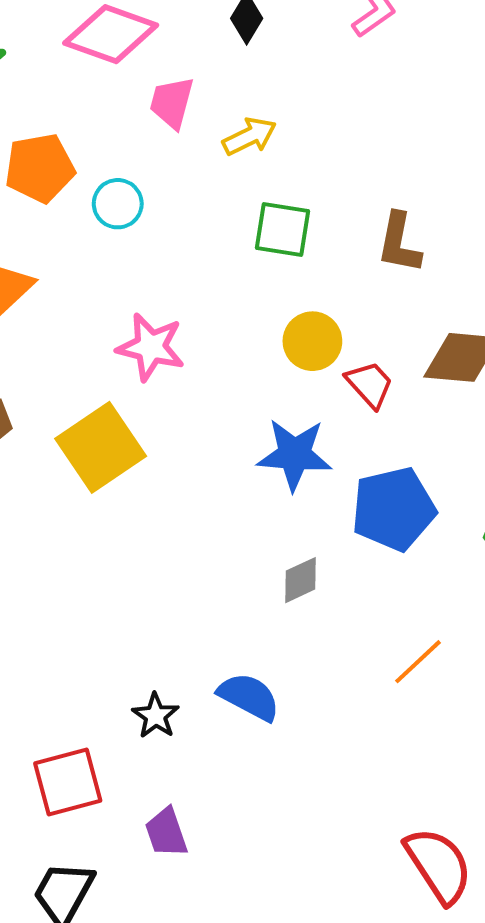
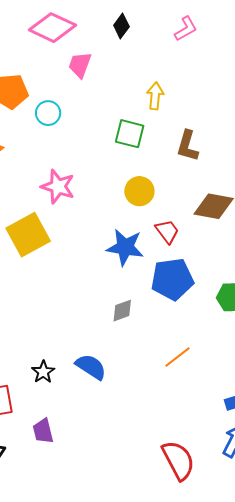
yellow arrow: (250, 136) -> (155, 96), moved, turned -64
red trapezoid: (370, 384) -> (167, 231), moved

